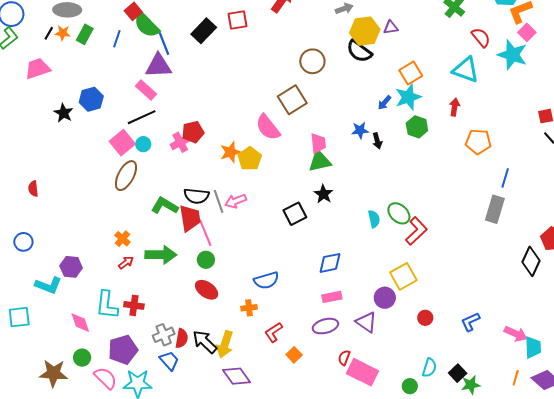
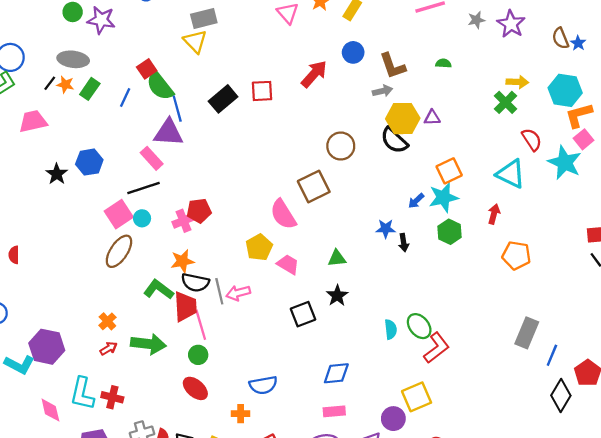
pink trapezoid: (318, 143) -> (288, 264), moved, turned -60
orange star: (230, 152) -> (182, 261), moved
green triangle: (320, 161) -> (337, 258), size x0.7
blue line: (505, 178) -> (552, 355), moved
purple hexagon: (71, 267) -> (47, 347), size x1.4

